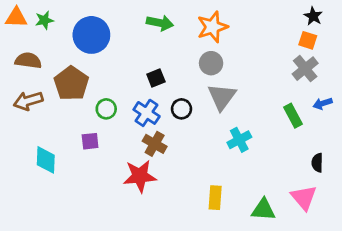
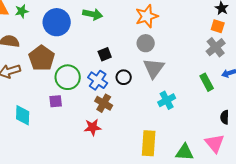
green arrow: (160, 23) -> (93, 14), moved
green circle: (106, 109) -> (68, 77), size x1.6
red star: (140, 176) -> (93, 127), size x0.7
yellow rectangle: (215, 198) -> (149, 143), size x1.4

